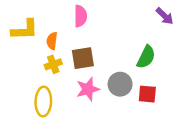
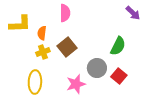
brown square: (83, 58) -> (67, 47), turned -30
pink star: (88, 89) -> (76, 84), moved
red square: (147, 94) -> (119, 76), turned 35

